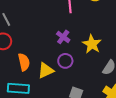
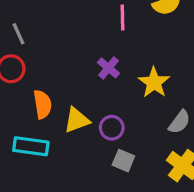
purple circle: (65, 61) -> (112, 128), moved

